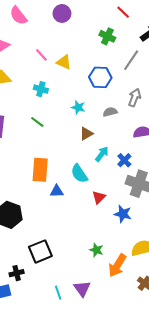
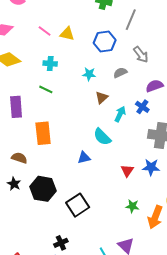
gray arrow: (135, 98) -> (141, 54), turned 132
green line: (37, 122) -> (46, 89), moved
blue cross: (124, 160) -> (142, 107), moved
orange rectangle: (40, 170) -> (43, 133), moved
red triangle: (99, 197) -> (127, 171), moved
black square: (40, 251) -> (78, 205), moved

